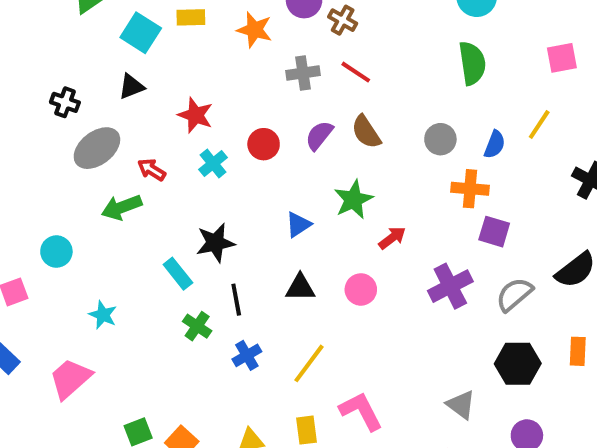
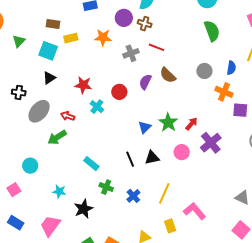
orange cross: (470, 189) -> (224, 92), turned 30
green star: (353, 200) -> (168, 122), moved
black star: (215, 243) -> (84, 209), moved
purple cross: (450, 286) -> (211, 143), moved
black line: (236, 300) -> (130, 159), moved

